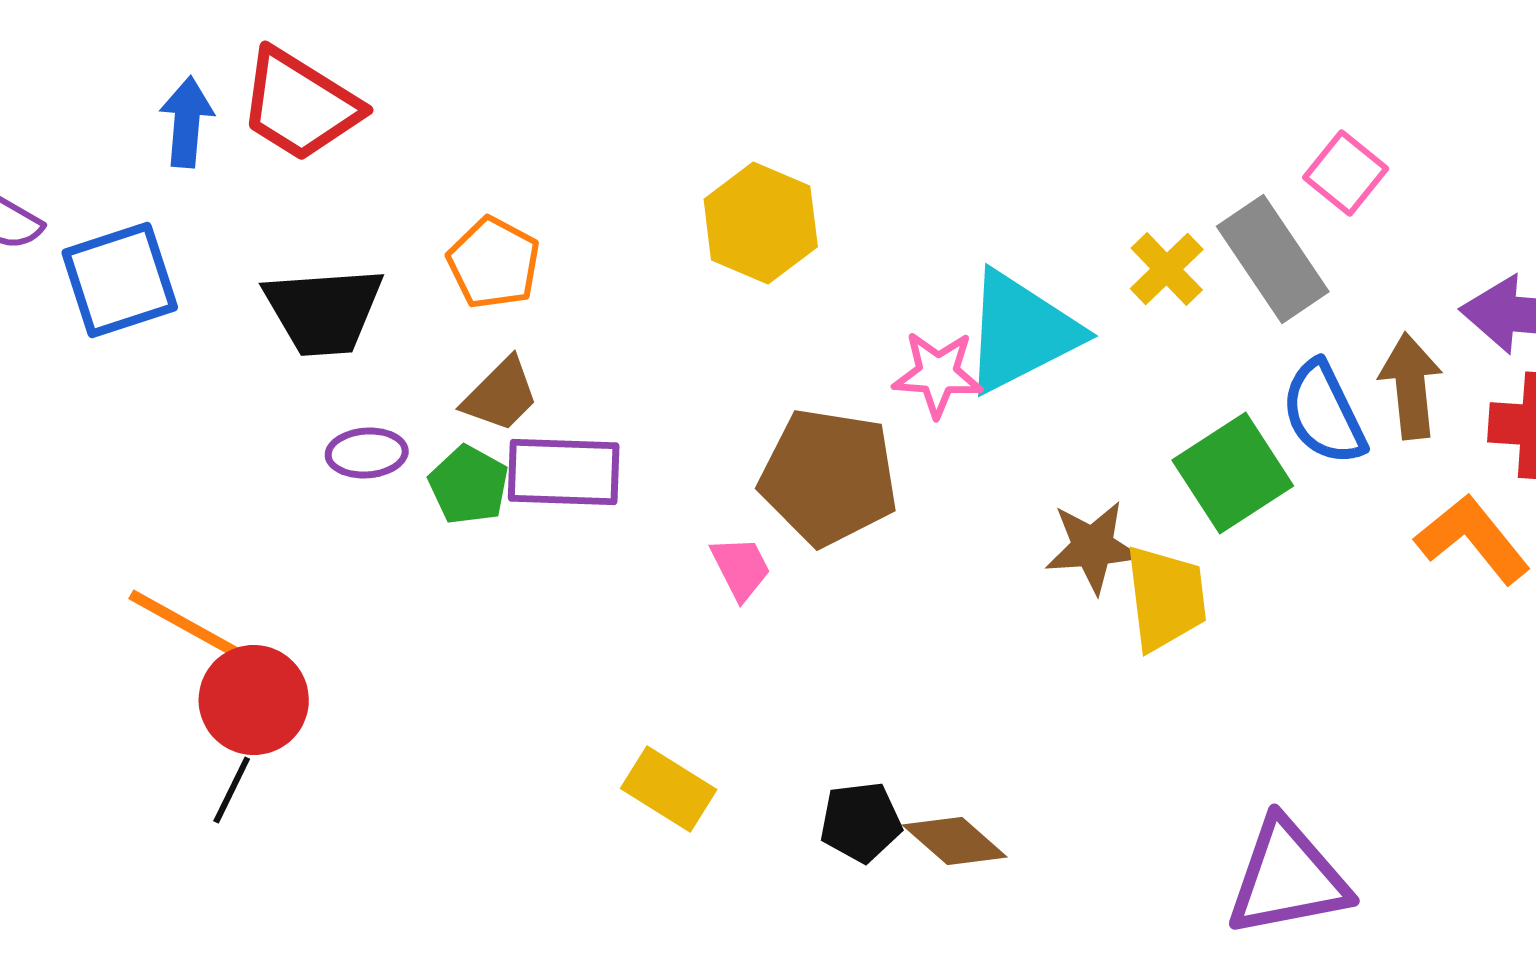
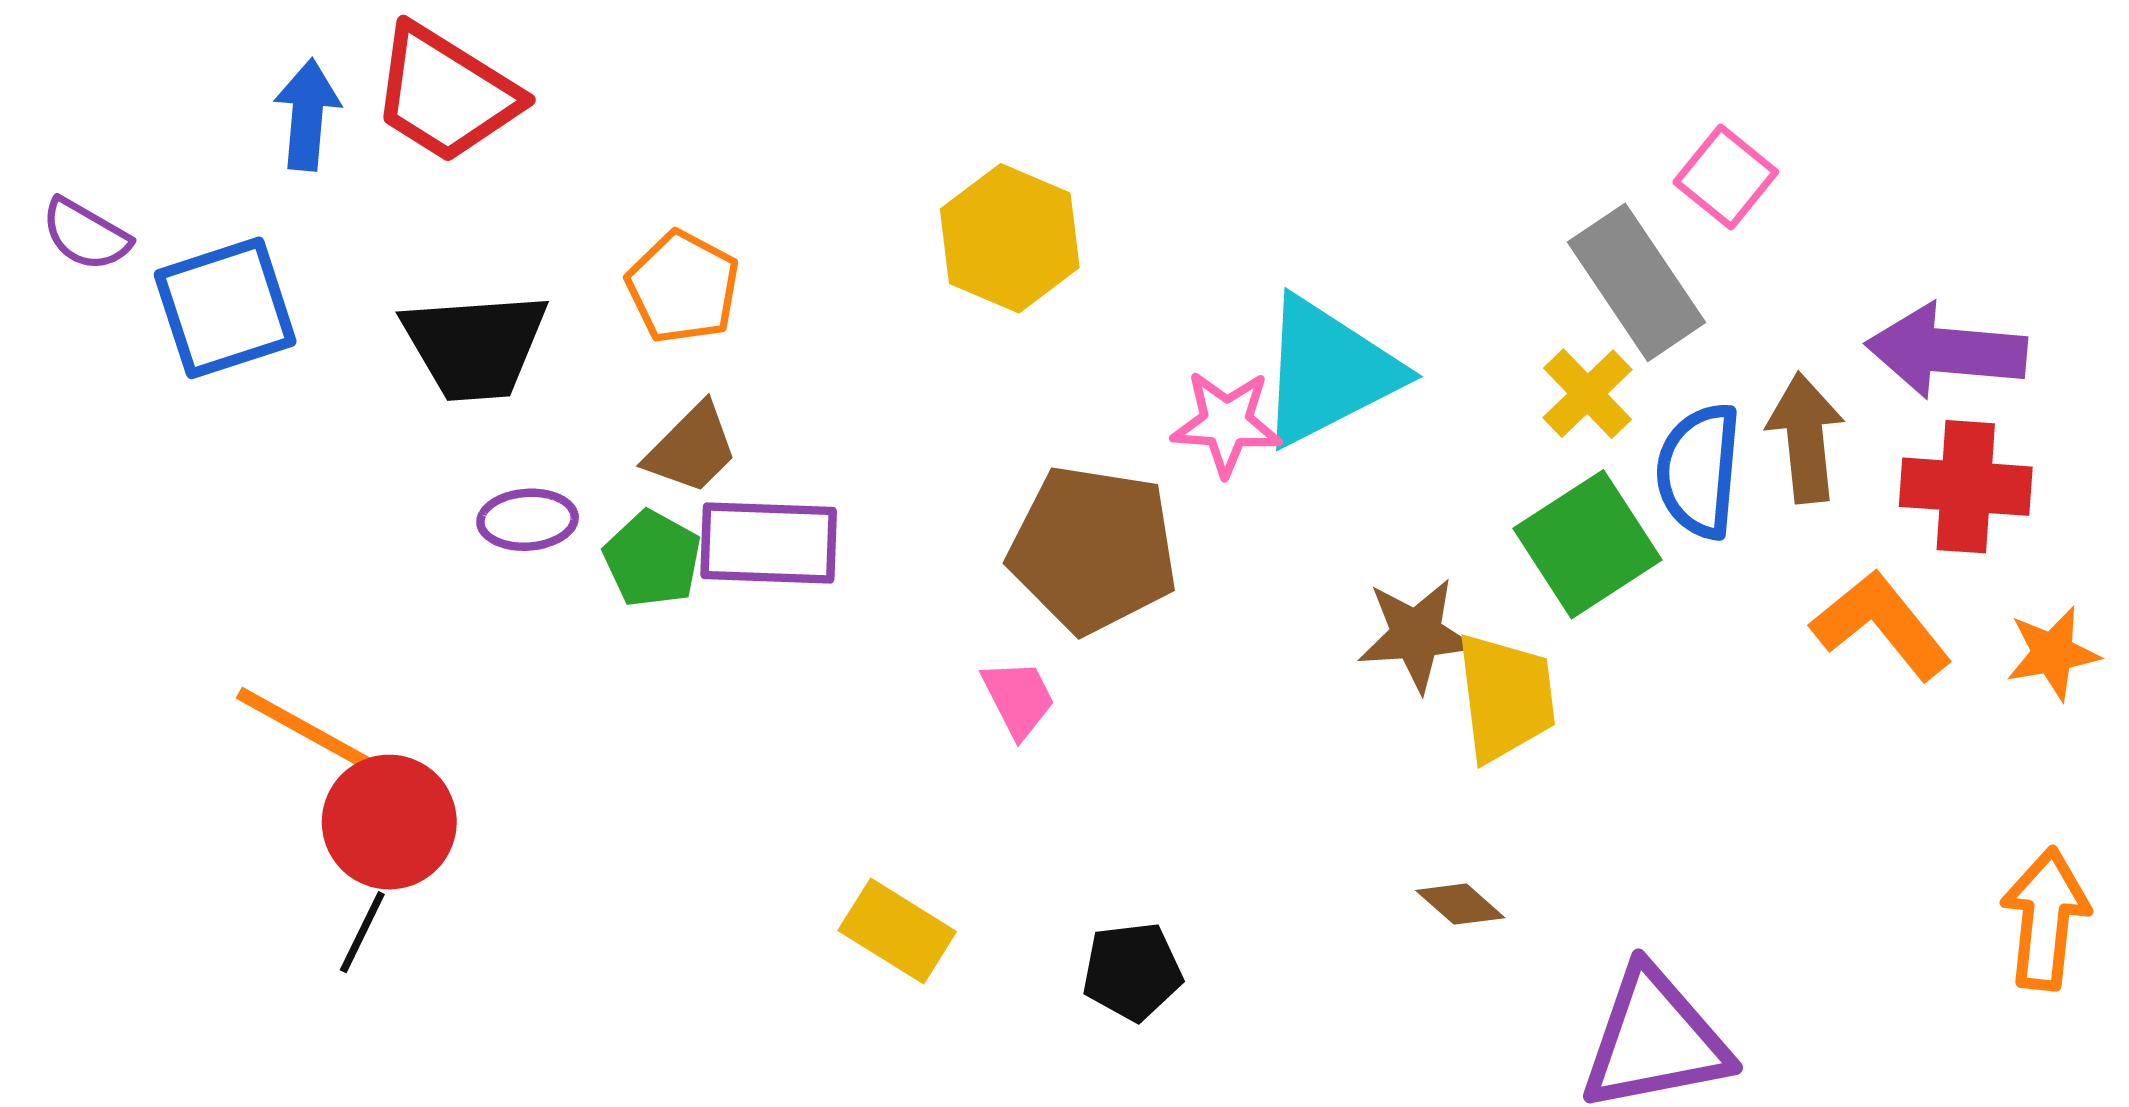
yellow cross: (1167, 269) -> (1588, 394), moved
blue semicircle: (1324, 413) -> (1699, 471), turned 31
pink trapezoid: (741, 568) -> (1018, 698), moved
brown diamond: (955, 841) -> (1460, 904), moved, size x0.7

